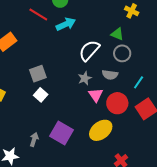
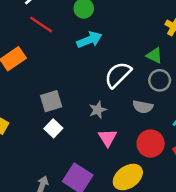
red line: (38, 15) -> (41, 25), moved
gray star: (85, 78) -> (98, 110), moved
pink triangle: (96, 95) -> (108, 138), moved

